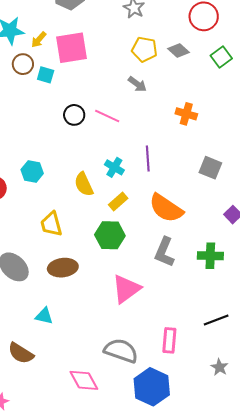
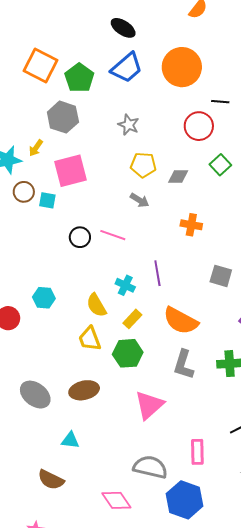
yellow arrow: (39, 40) -> (36, 148), moved
gray diamond: (178, 51) -> (178, 177), moved, turned -35
yellow trapezoid: (51, 224) -> (90, 339), moved

